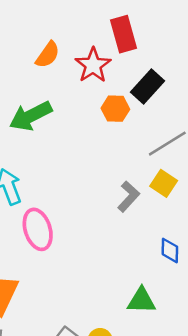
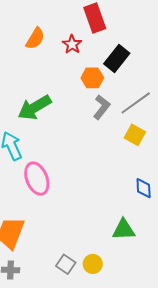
red star: (93, 65) -> (72, 44), size x0.7
green arrow: (31, 116) -> (35, 107), moved
gray L-shape: (129, 196) -> (102, 107), moved

